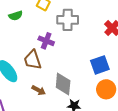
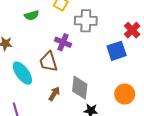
blue square: (100, 65) -> (117, 51), moved
brown arrow: (39, 90) -> (54, 94), turned -88

